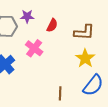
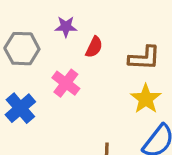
purple star: (27, 16) -> (66, 27), moved

